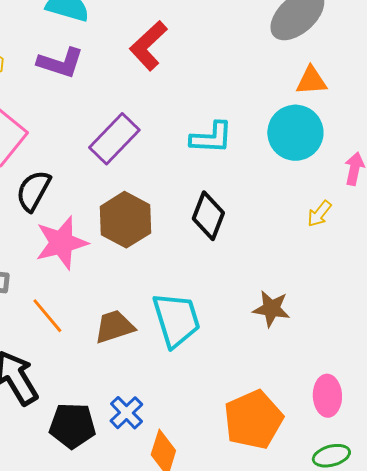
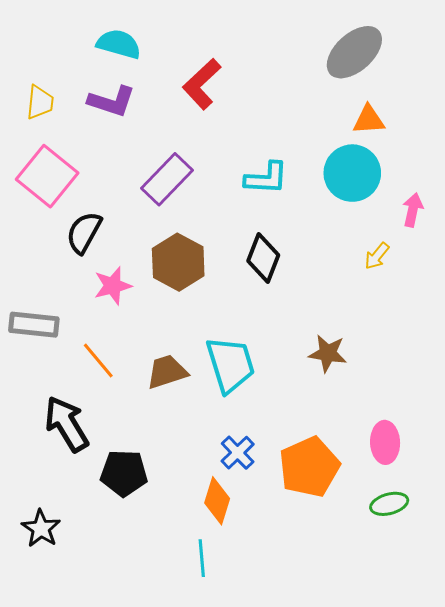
pink star: (61, 243) -> (113, 286), size x0.7
blue cross: (126, 413) -> (238, 453), moved

